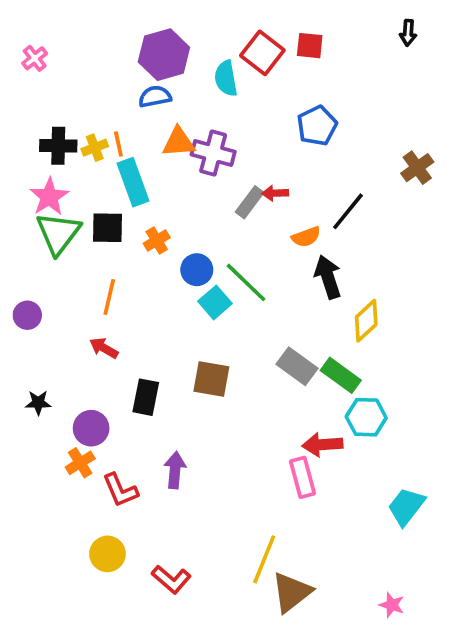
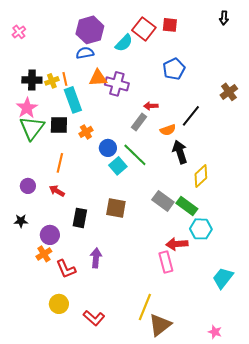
cyan semicircle: (226, 78) -> (124, 43), turned -126
gray rectangle: (250, 202) -> (139, 122), moved
purple circle: (27, 315) -> (28, 186), moved

